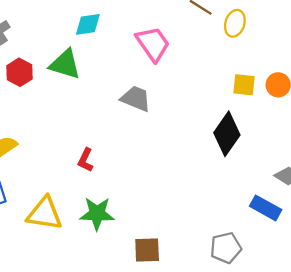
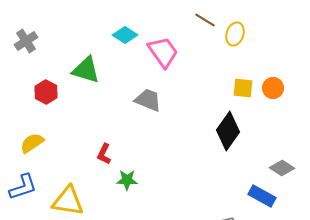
cyan diamond: (88, 24) -> (125, 35), moved, turned 40
red hexagon: (19, 72) -> (46, 92), moved
green star: (97, 214) -> (127, 180), moved, size x0.7

